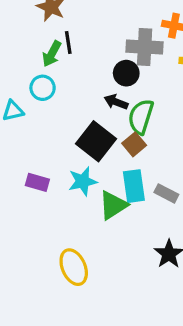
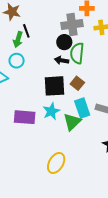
green semicircle: (141, 117) -> (77, 53), moved
black square: (96, 141) -> (54, 86), turned -30
purple rectangle: (37, 182) -> (25, 117), size x1.5
yellow ellipse: (74, 267) -> (56, 163), turned 65

